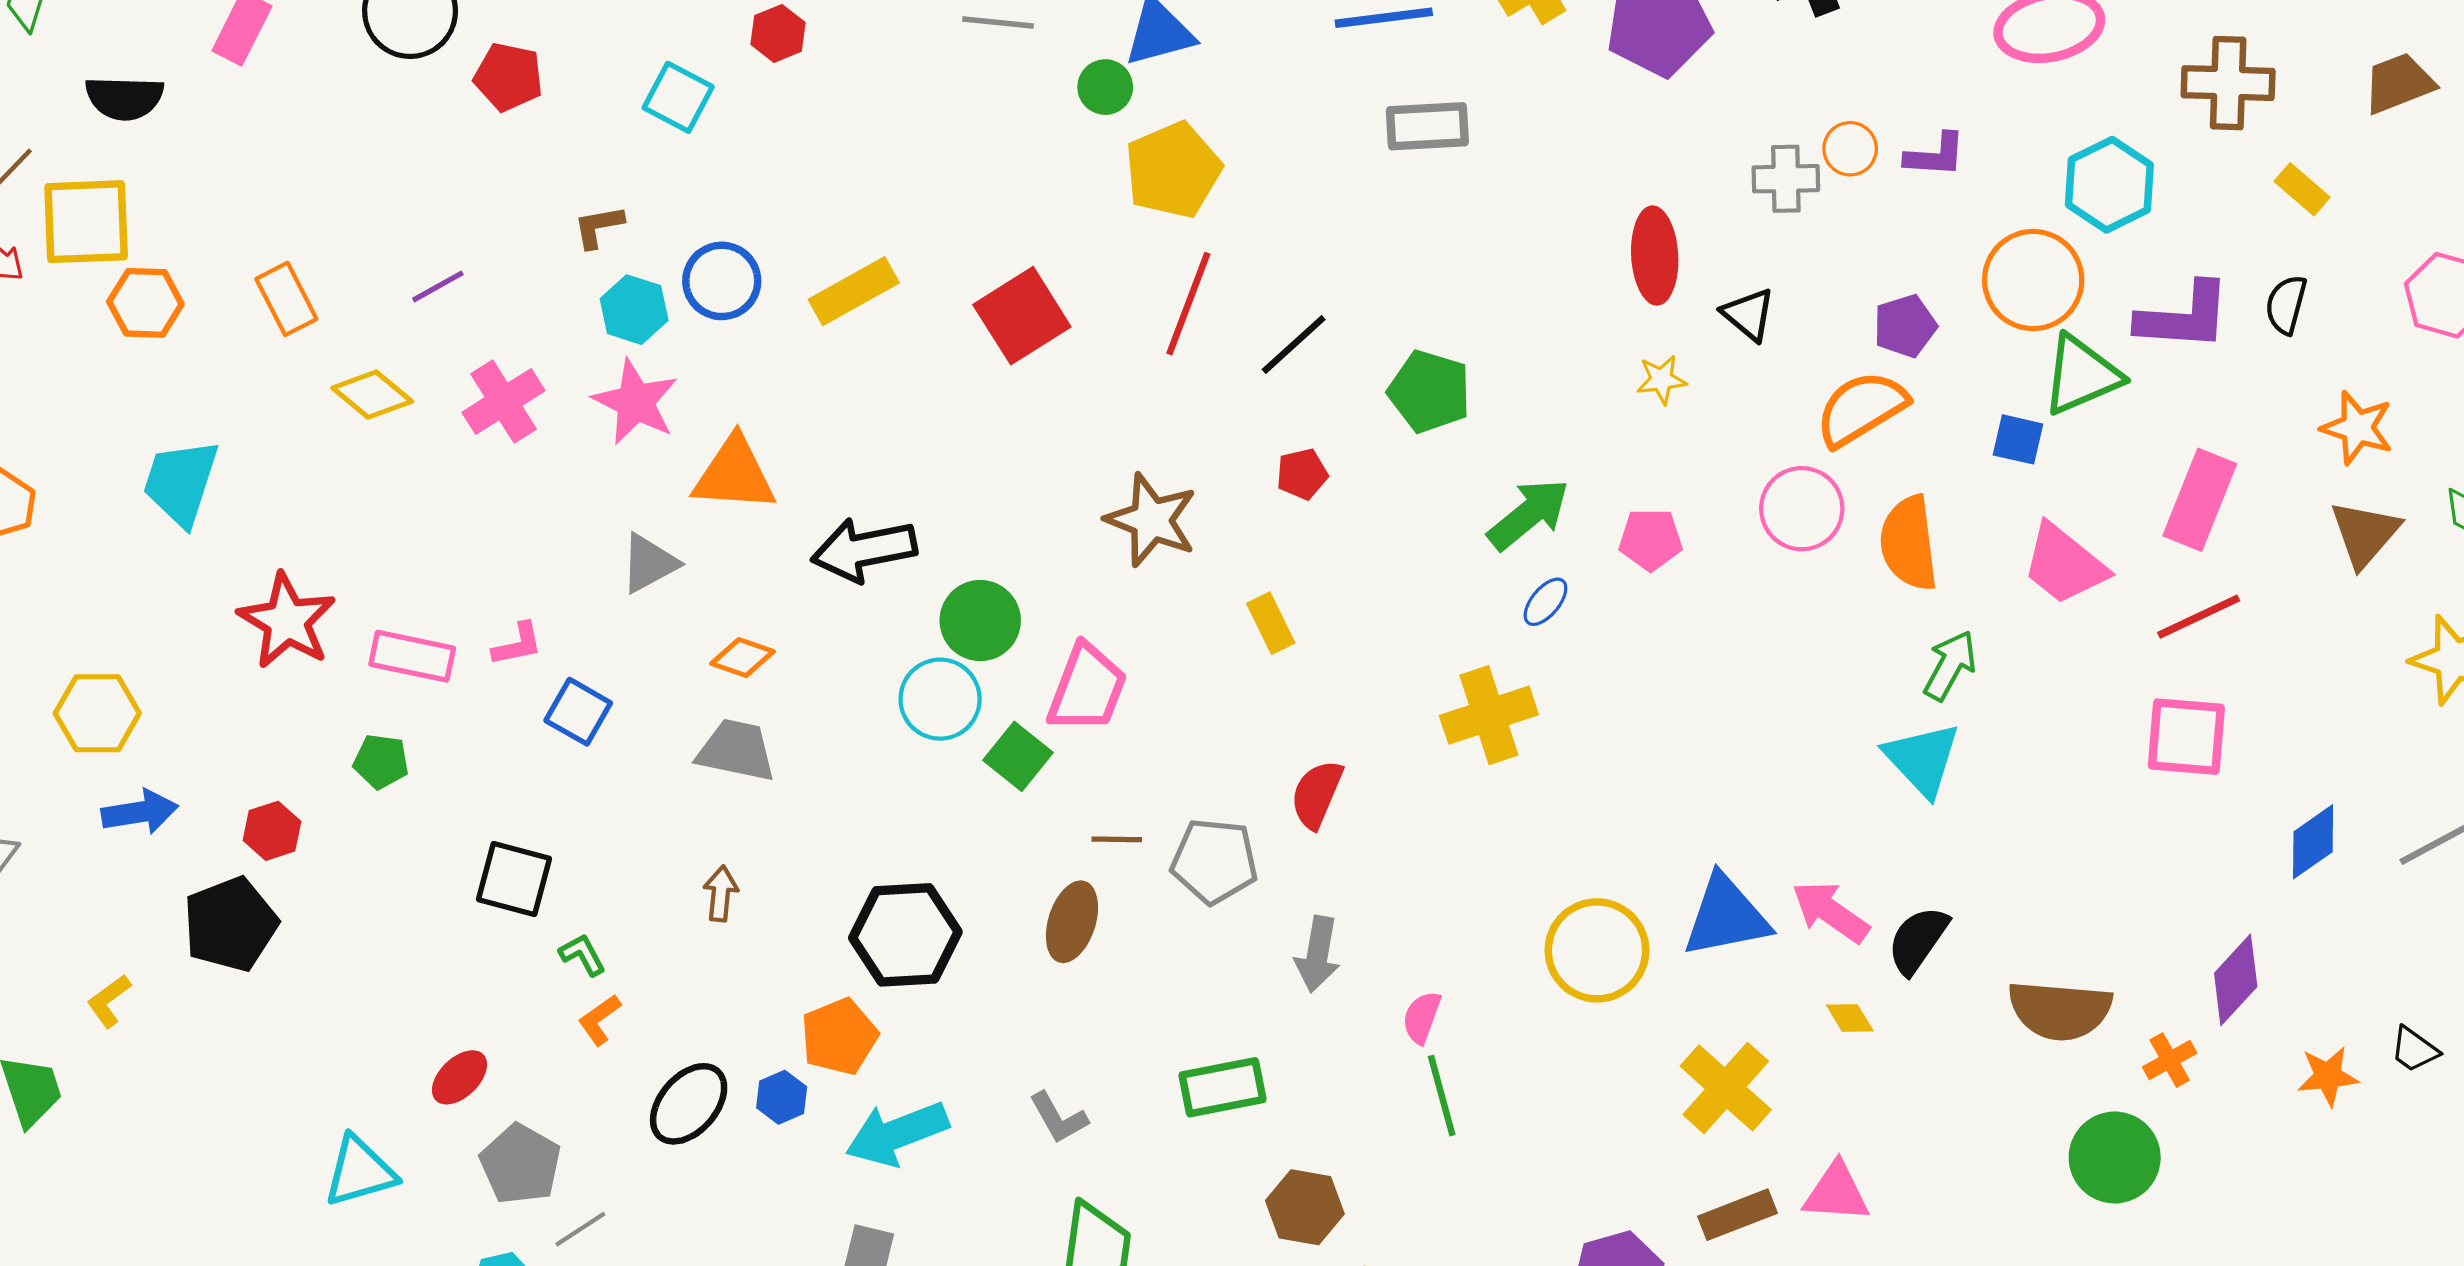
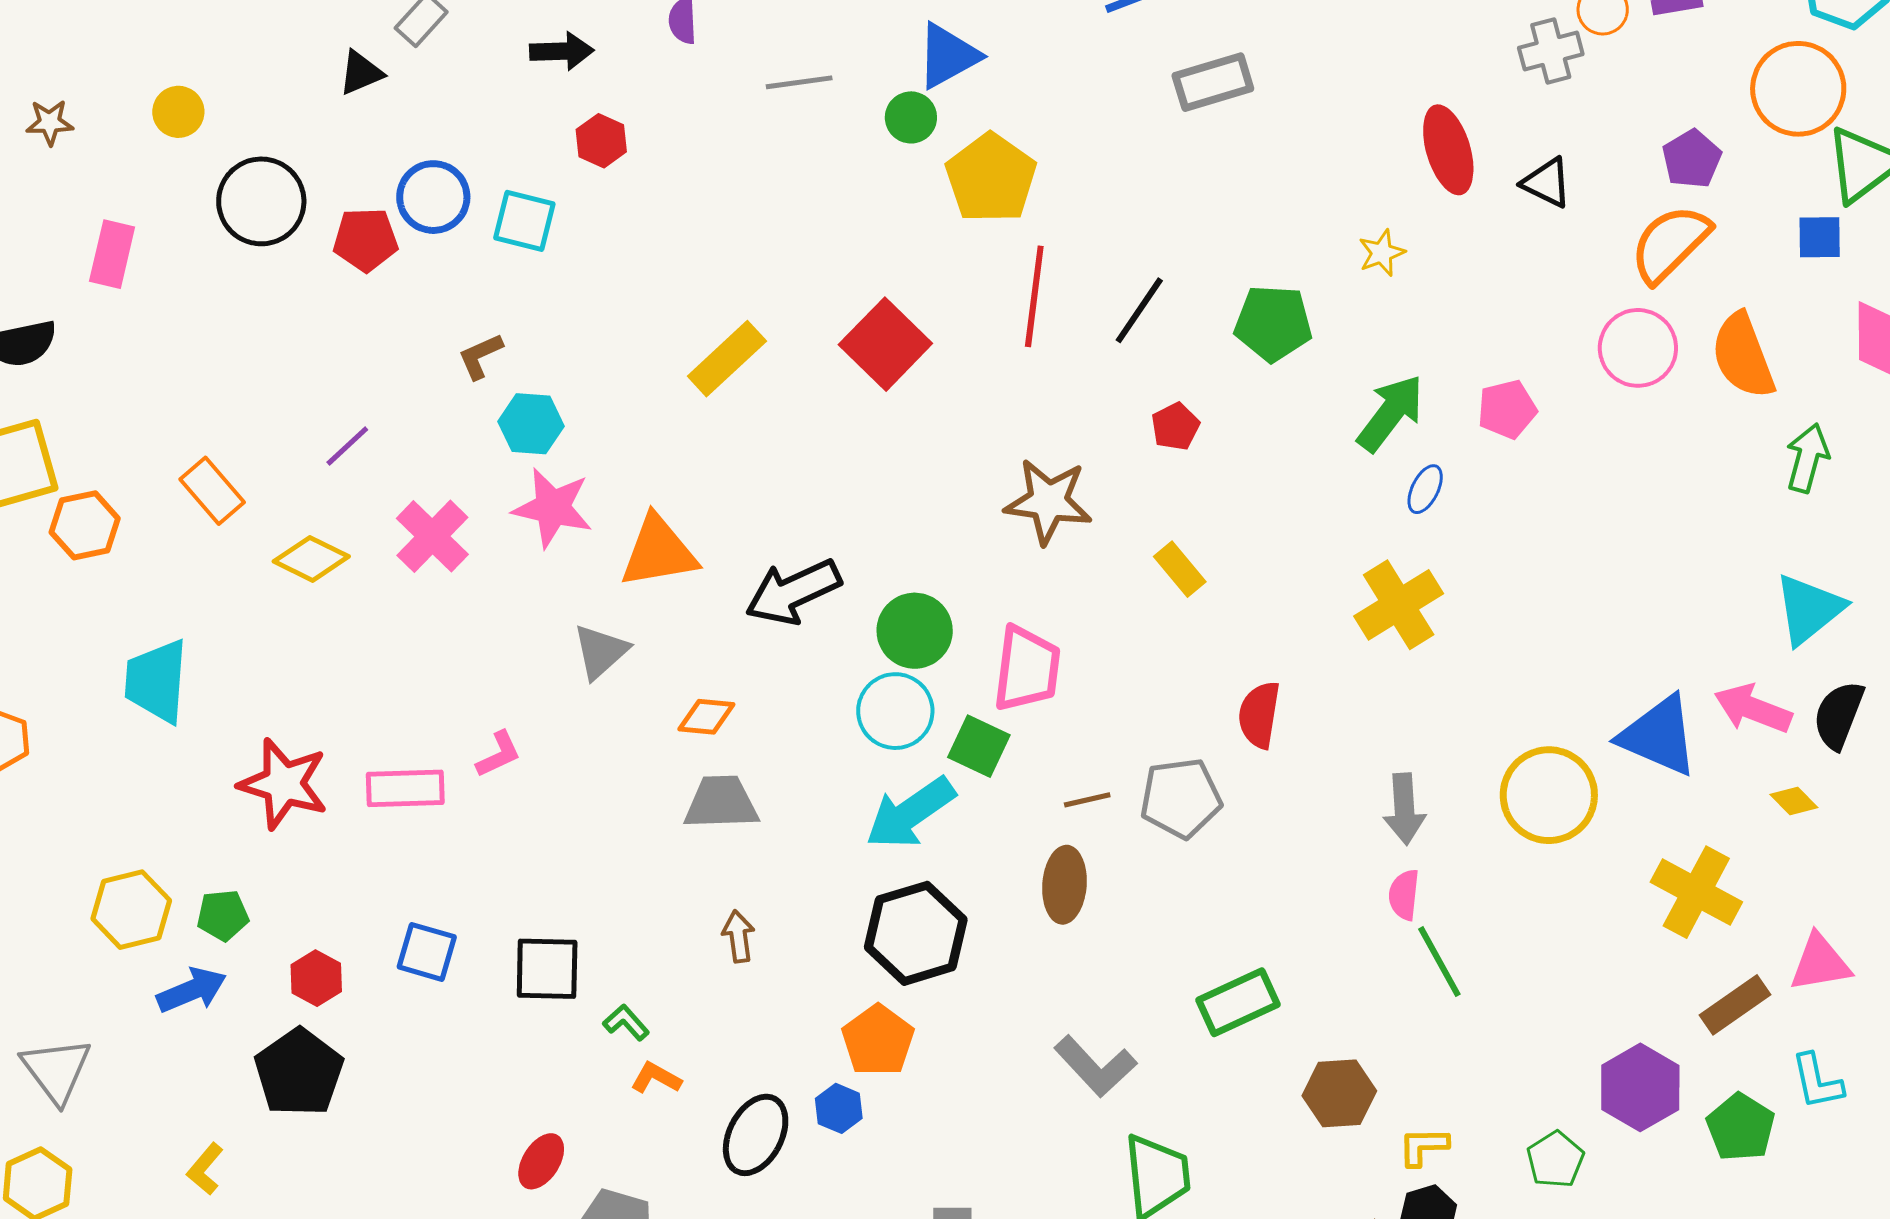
blue circle: (722, 281) -> (433, 197), moved
yellow star: (1661, 380) -> (1382, 253), moved
blue square: (578, 712) -> (427, 952), moved
cyan triangle: (1922, 759) -> (1809, 609), moved, turned 48
green pentagon: (381, 761) -> (223, 915), moved
blue triangle: (1726, 916) -> (1659, 736), turned 48
gray arrow: (1318, 954) -> (1404, 809), moved
orange L-shape: (599, 1020) -> (656, 1078), turned 78
gray L-shape: (1058, 1118) -> (1095, 1066), size x1.4
cyan arrow: (897, 1134) -> (910, 813), moved

